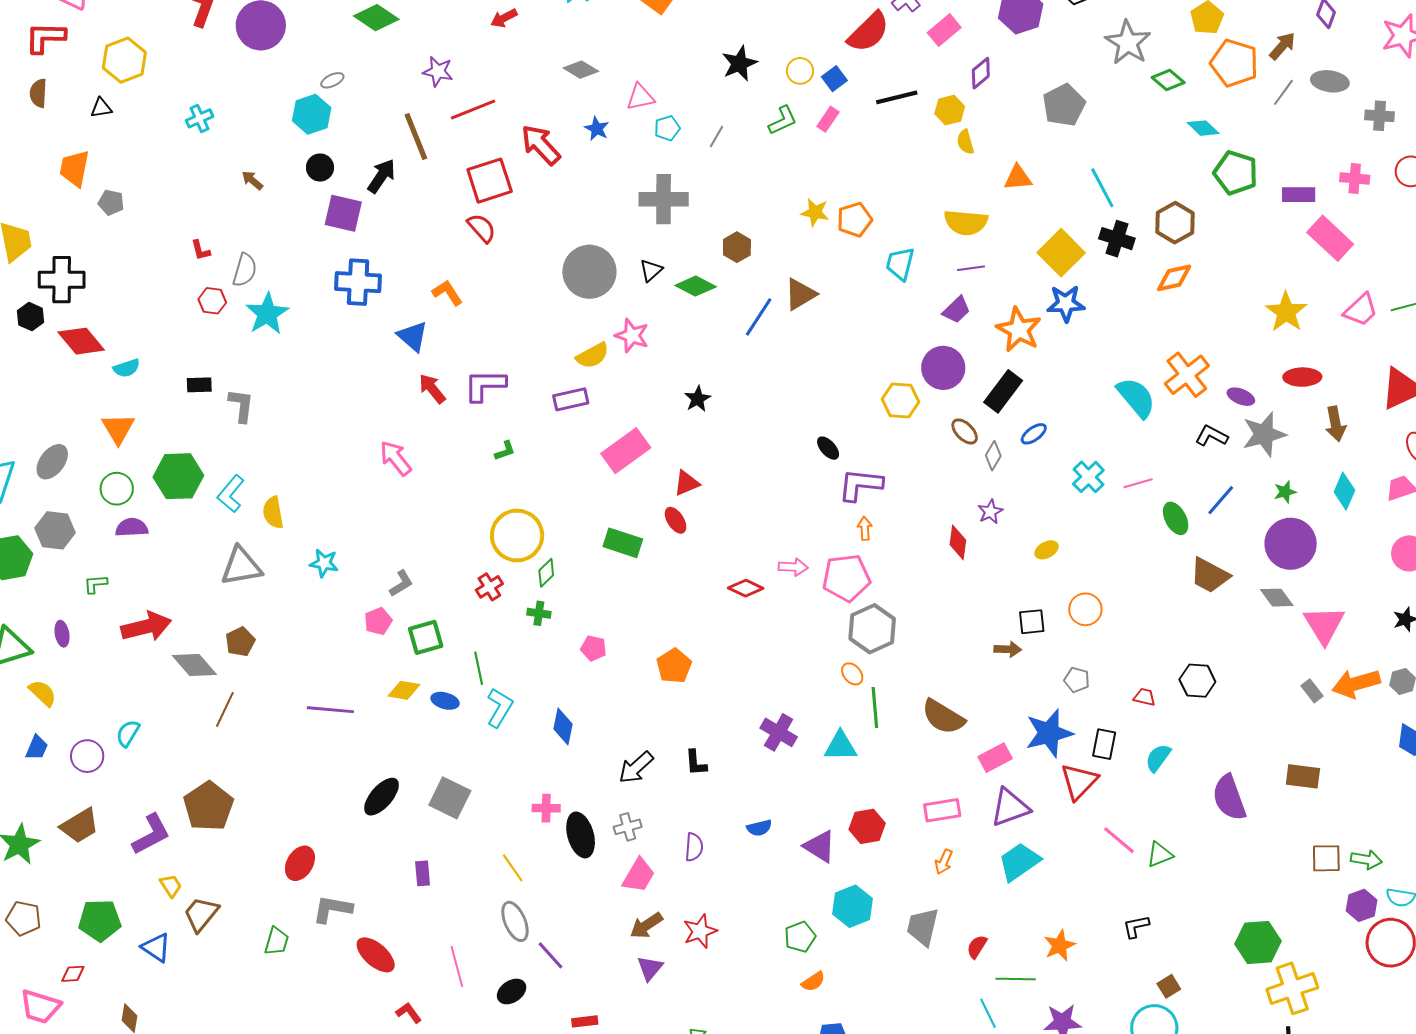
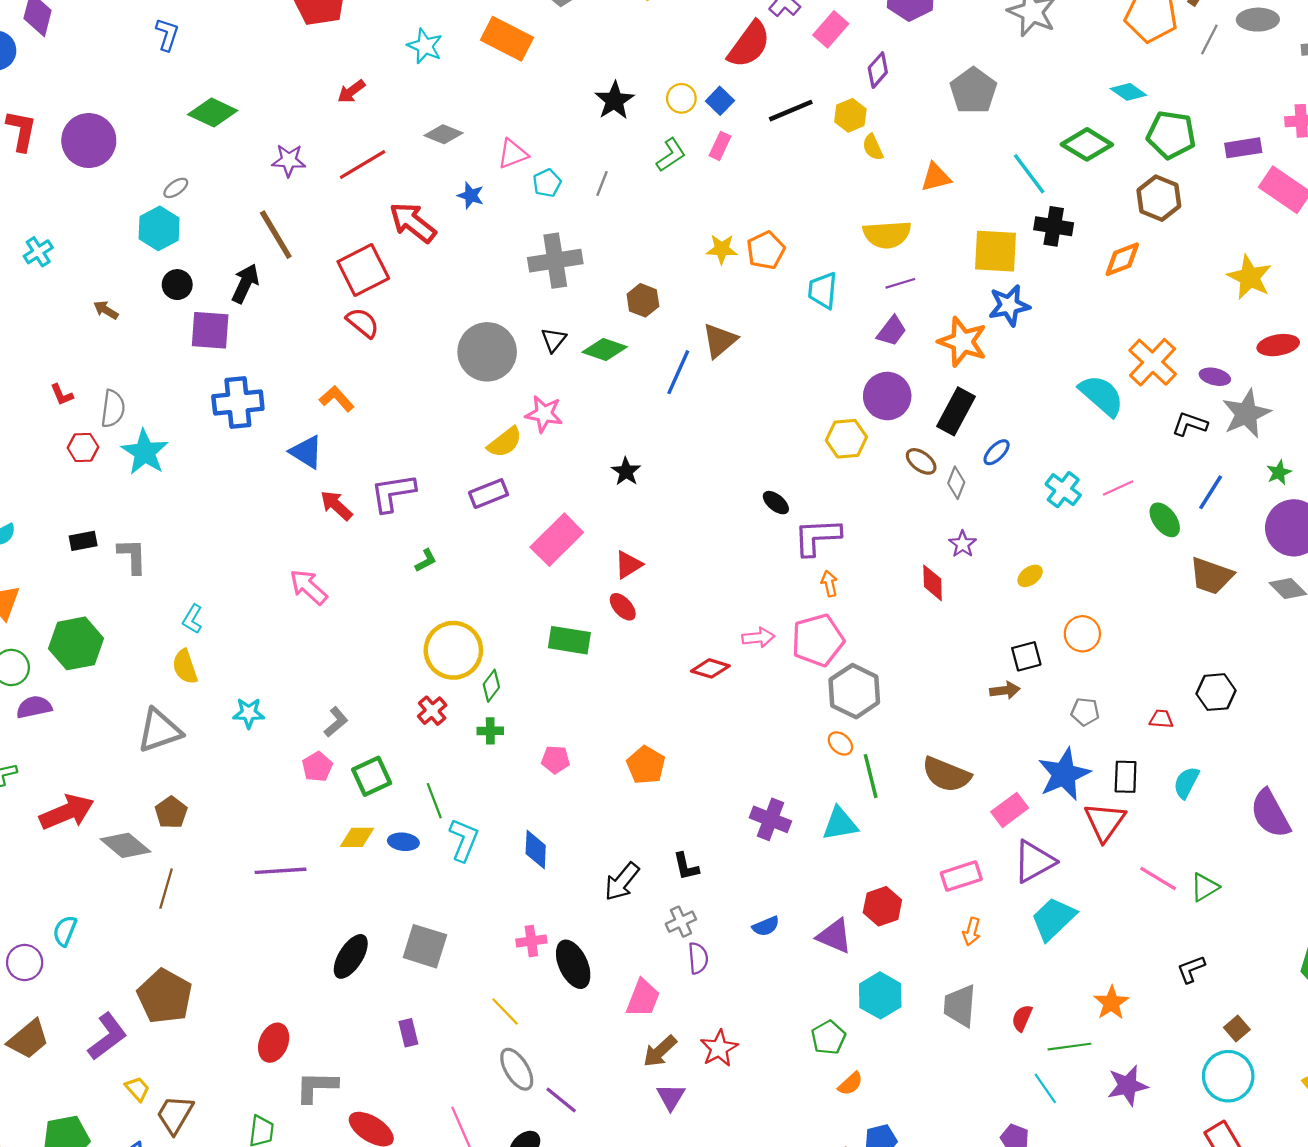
green diamond: (1168, 80) -> (1087, 144), moved, size x1.4
red line: (473, 109) -> (363, 164), moved
brown hexagon: (1175, 223) -> (1159, 198), moved
yellow square: (1061, 253) -> (995, 251), turned -33
cyan L-shape: (231, 494) -> (192, 619), moved, size x0.7
gray cross: (628, 827) -> (681, 922), moved

